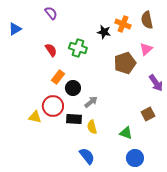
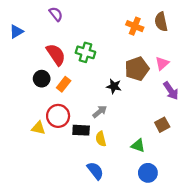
black star: (104, 32) -> (114, 86), moved
pink triangle: (146, 49) -> (162, 63), moved
red semicircle: (51, 50) -> (56, 55), size x1.5
black circle: (73, 88) -> (42, 79), moved

